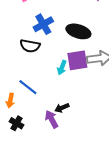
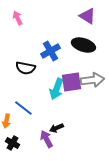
blue cross: (43, 24) -> (50, 51), moved
black ellipse: (78, 31) -> (83, 45), moved
cyan arrow: (62, 68) -> (56, 89), size x1.5

